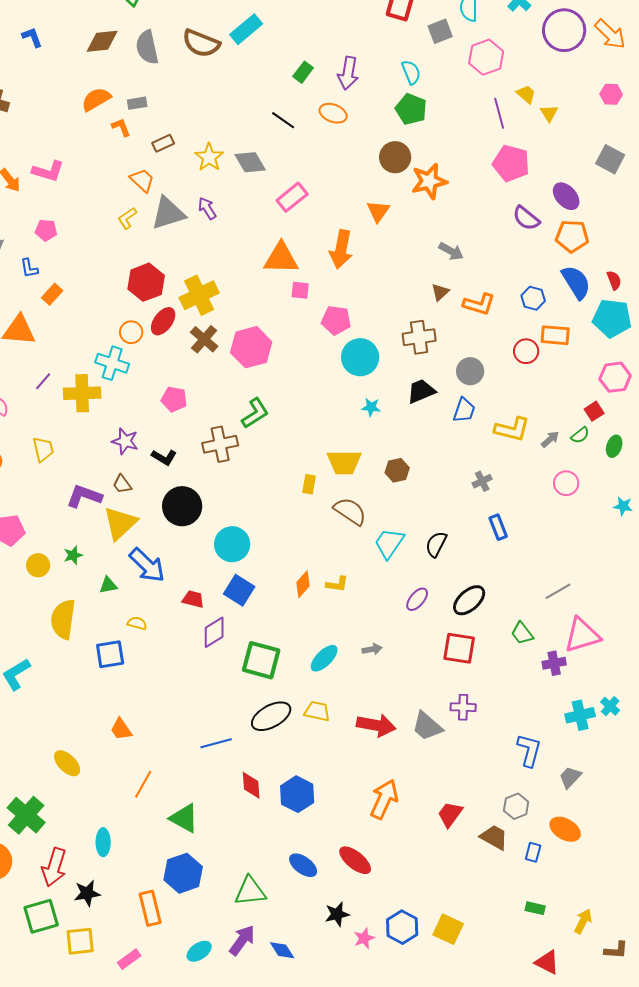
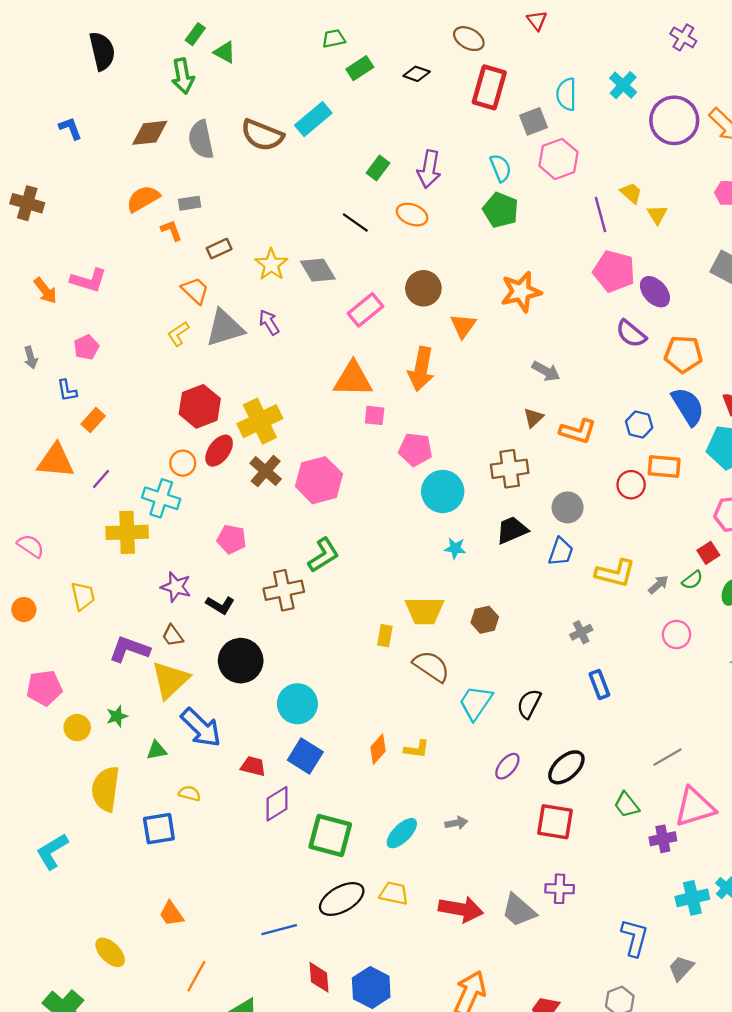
pink hexagon: (486, 57) -> (558, 159), moved
brown circle: (395, 157) -> (423, 288), moved
purple ellipse: (566, 196) -> (655, 292), moved
pink pentagon: (46, 230) -> (86, 347), turned -30
purple line: (43, 381) -> (101, 479), moved

